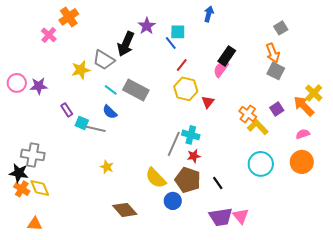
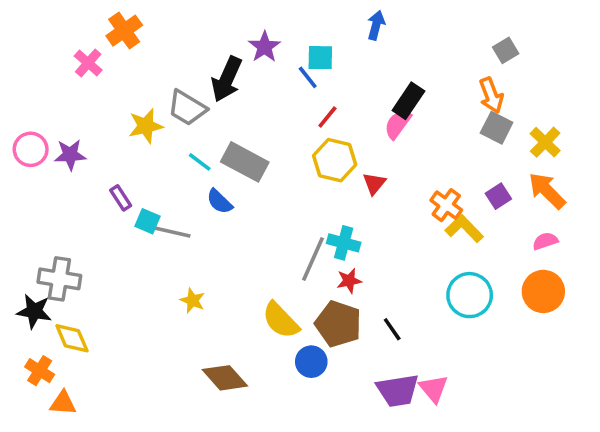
yellow cross: (314, 93) -> (545, 142), moved
blue semicircle: (110, 112) -> (220, 202), moved
orange cross: (22, 189) -> (40, 371), moved

